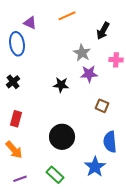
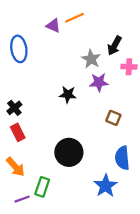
purple triangle: (30, 23) -> (53, 26), moved
black arrow: (103, 31) -> (114, 46), moved
black cross: (13, 82) -> (14, 108), moved
red rectangle: (16, 119) -> (18, 132), turned -42
green rectangle: (55, 175) -> (42, 187), moved, turned 66

